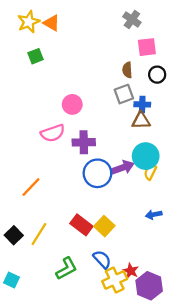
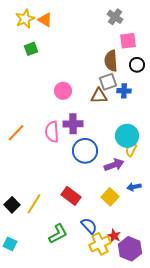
brown semicircle: (127, 70) -> (111, 61), size x1.5
brown triangle: (141, 120) -> (99, 96), moved
pink semicircle: (53, 133) -> (52, 132), moved, turned 105
purple arrow: (123, 168) -> (114, 165), moved
orange line: (31, 187) -> (16, 133), moved
yellow square: (104, 226) -> (110, 197), moved

